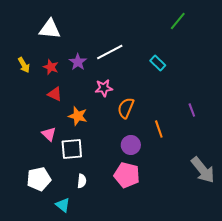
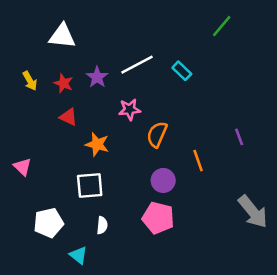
cyan rectangle: (158, 63) -> (182, 71), moved
pink triangle: (49, 134) -> (22, 167), moved

